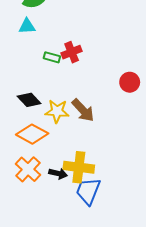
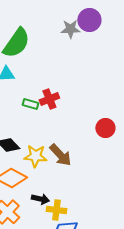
yellow cross: (79, 167) -> (56, 210), size x0.7
black arrow: (58, 173) -> (40, 199), moved

